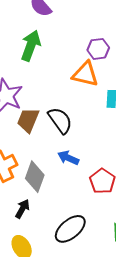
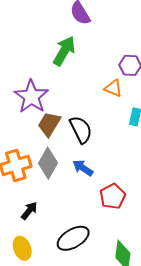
orange triangle: (85, 74) -> (113, 88), size x0.7
gray diamond: (35, 177) -> (48, 163), moved

